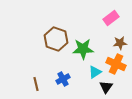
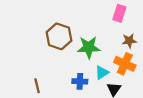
pink rectangle: (111, 18) -> (119, 13), turned -35
blue cross: (63, 79) -> (80, 81), moved, turned 32

